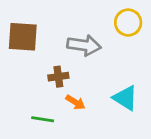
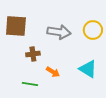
yellow circle: (128, 23) -> (93, 30), moved
brown cross: (58, 77) -> (33, 54), moved

